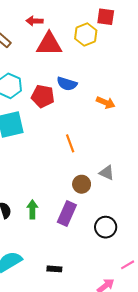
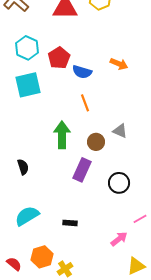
blue semicircle: (67, 84) -> (82, 72), moved
red pentagon: (43, 96) -> (59, 58), turned 30
green arrow: (32, 209) -> (62, 135), moved, size x1.5

